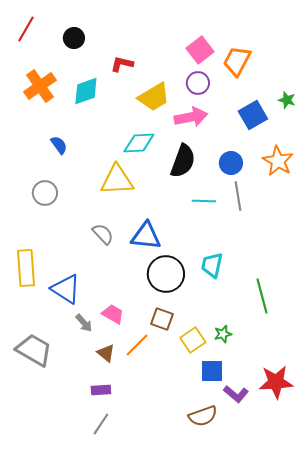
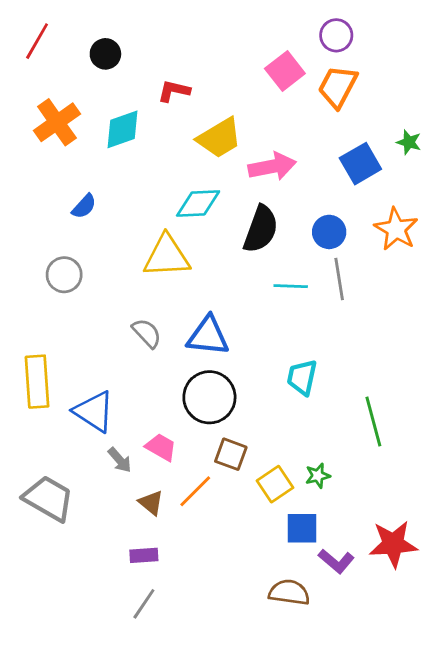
purple circle: (198, 83) -> (336, 35), moved
blue semicircle: (59, 145) -> (84, 206), turned 78
black circle: (166, 274) -> (209, 397), moved
brown semicircle: (203, 416) -> (289, 592), turned -152

